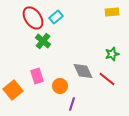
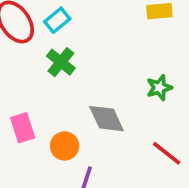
green cross: (43, 41) -> (61, 62), moved
red line: (107, 79) -> (167, 153), moved

